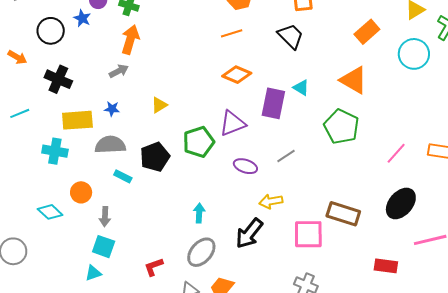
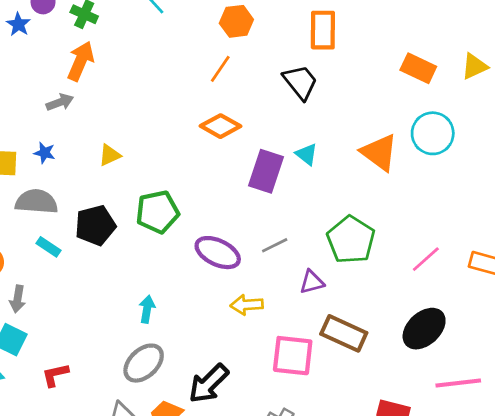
orange rectangle: (367, 32) -> (418, 68), moved, turned 60
orange line: (232, 33) -> (220, 69), turned -45
cyan circle: (414, 54) -> (433, 133), moved
purple triangle: (232, 123) -> (312, 282), moved, size x0.7
green pentagon: (341, 127) -> (351, 240), moved
purple ellipse: (245, 166) -> (218, 253), size x1.4
black arrow: (249, 233) -> (209, 384), moved
red L-shape: (154, 267) -> (55, 375), moved

